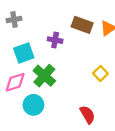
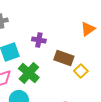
brown rectangle: (82, 25) -> (64, 58), moved

